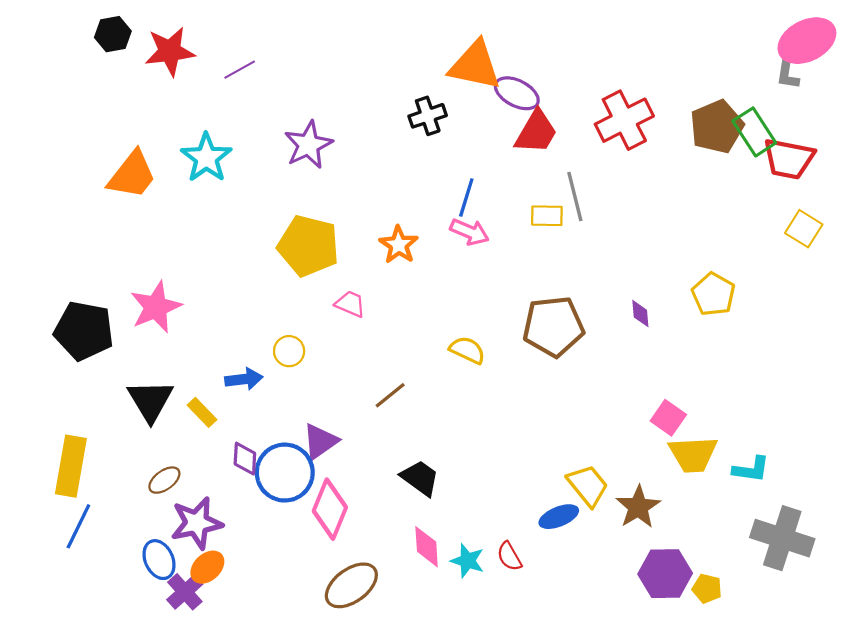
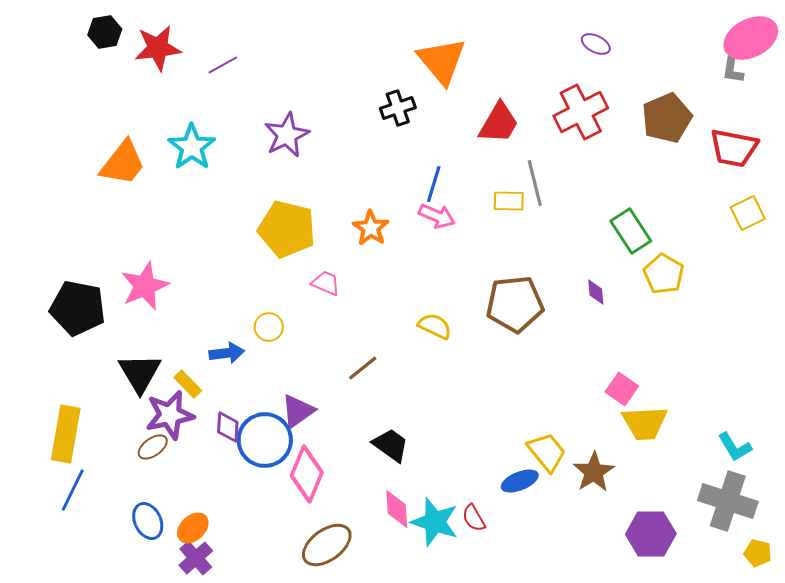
orange triangle: (475, 65) -> (442, 61), turned 38
purple ellipse: (517, 93) -> (596, 44), moved, size x0.7
green rectangle: (754, 132) -> (631, 231), moved
yellow square: (804, 229) -> (748, 213), turned 32
cyan L-shape: (751, 469) -> (735, 447), moved, turned 51
purple star: (197, 523) -> (170, 415), moved
cyan star: (467, 561) -> (435, 522), size x1.5
purple hexagon: (665, 574) -> (651, 534), moved
yellow pentagon: (707, 589) -> (758, 553), moved
purple cross: (185, 592) -> (196, 558), moved

